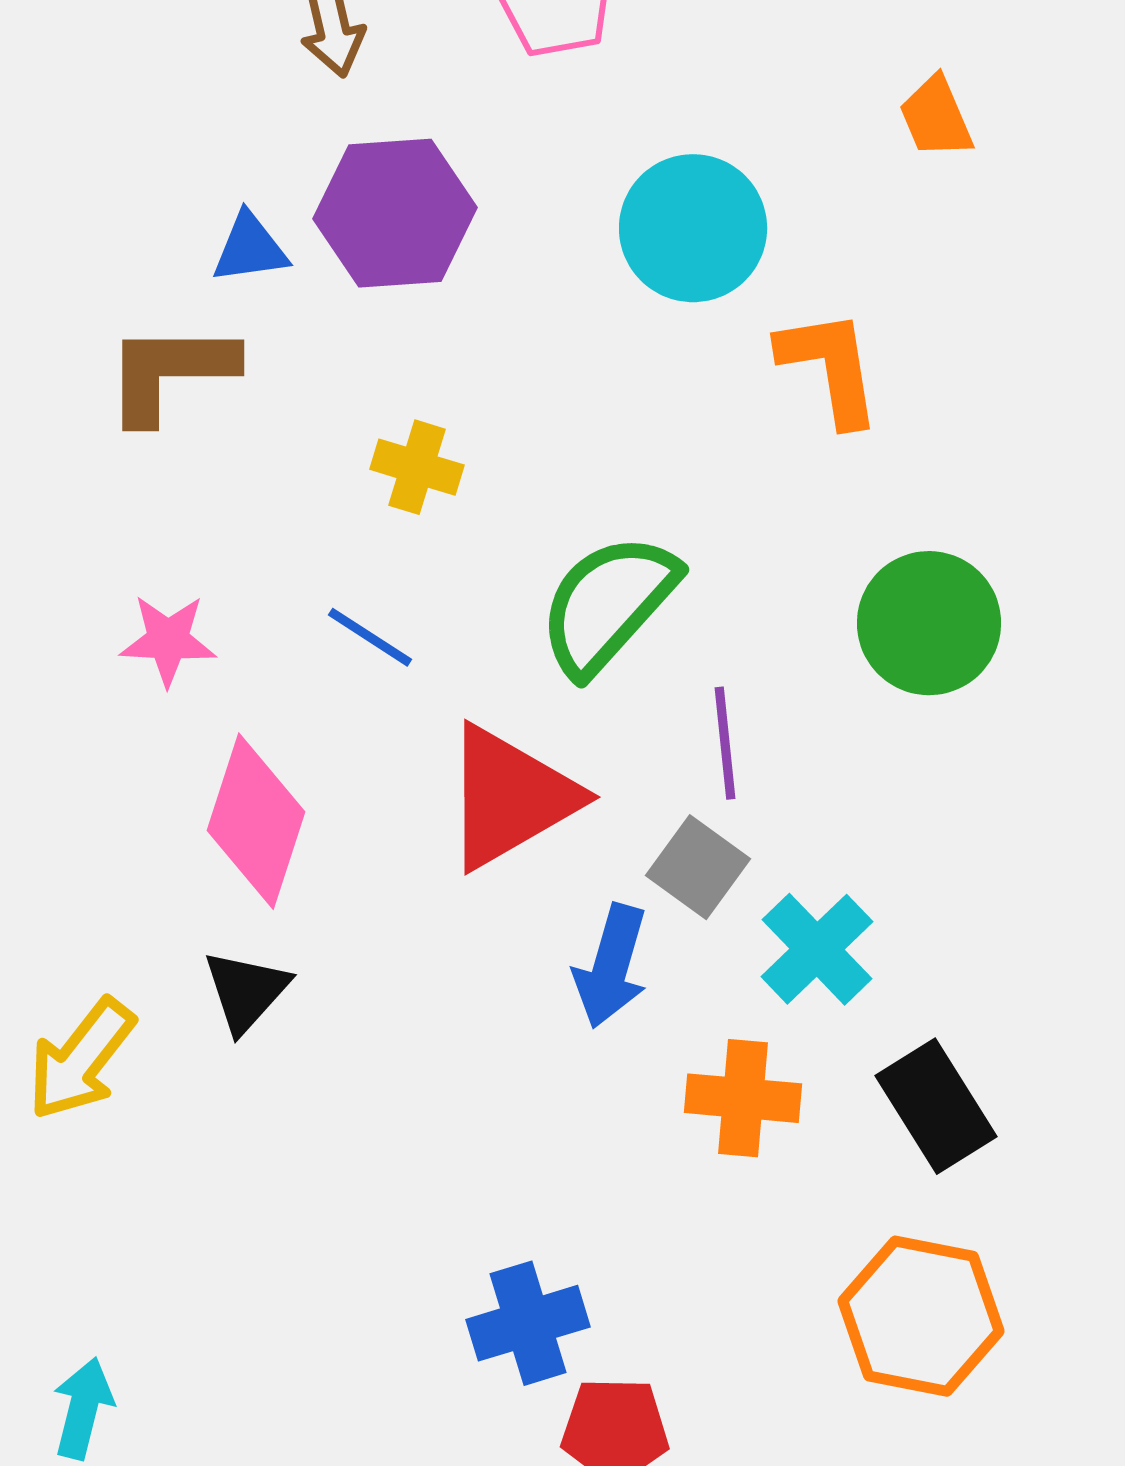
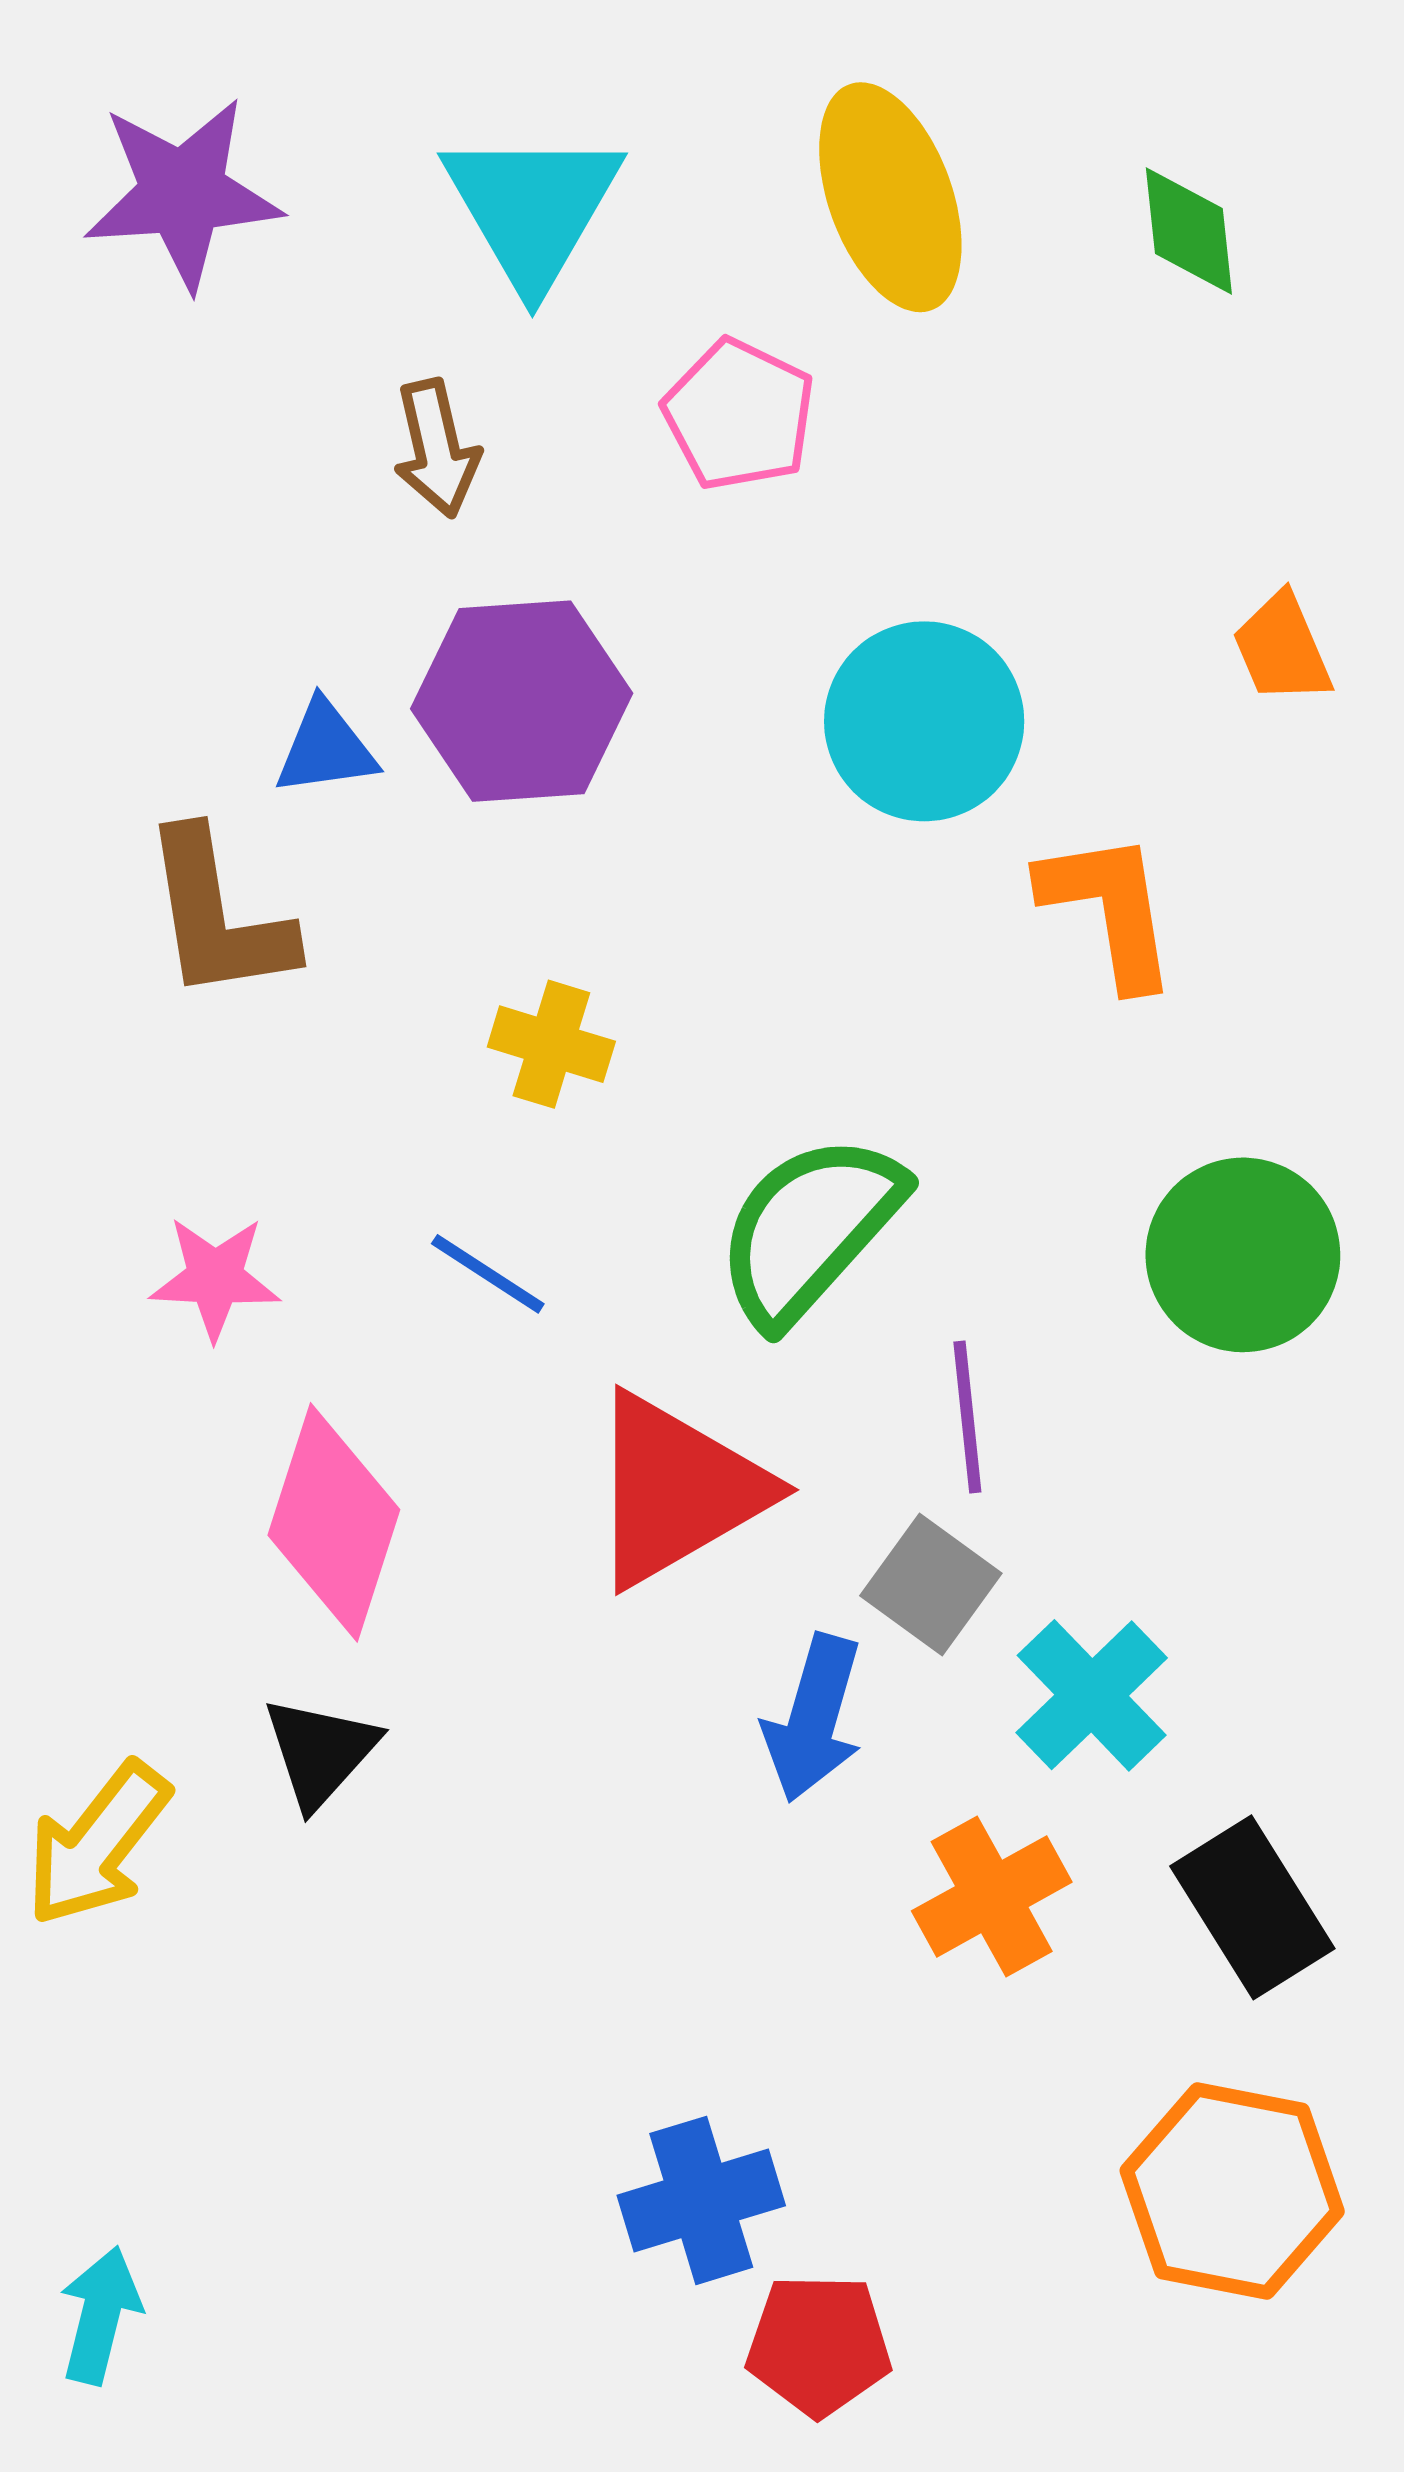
orange trapezoid: (936, 117) -> (1282, 648), moved
brown L-shape: (170, 372) -> (218, 916), turned -99
orange cross: (743, 1098) -> (992, 1897), turned -34

